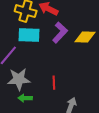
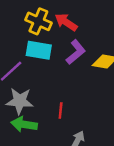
green arrow: (25, 98) -> (24, 124), size x1.5

